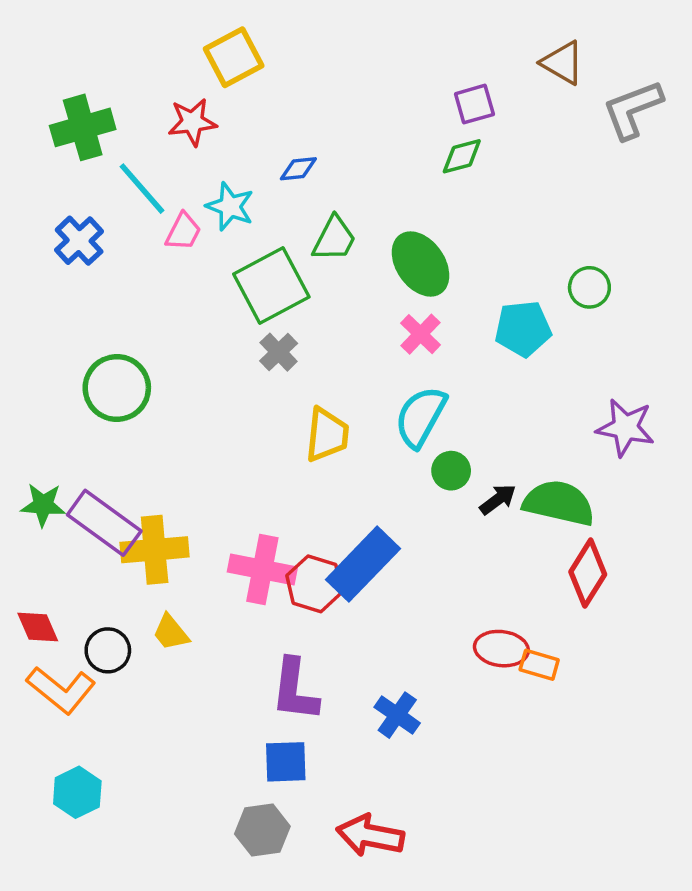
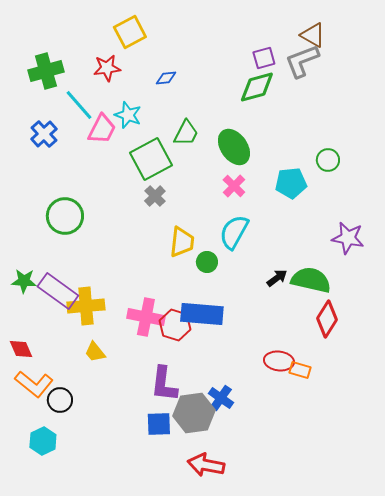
gray L-shape: (633, 109) -> (302, 61), moved
green diamond: (462, 156) -> (257, 87), size x1.5
blue diamond: (298, 169) -> (166, 78), moved
pink trapezoid: (183, 232) -> (102, 129), size x1.4
green circle: (451, 471) -> (207, 262), moved
blue rectangle: (363, 564) -> (202, 314), turned 51
black circle: (108, 650) -> (60, 400), moved
gray hexagon: (262, 830) -> (194, 413), moved, size x1.4

